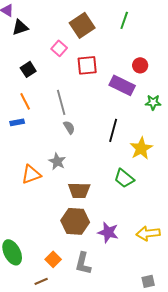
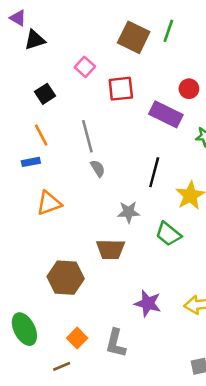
brown square: (82, 25) -> (134, 37), moved, turned -30
gray star: (57, 161) -> (129, 212), moved, turned -30
orange triangle: (31, 174) -> (49, 203), moved
brown hexagon: (75, 221) -> (66, 278), moved

